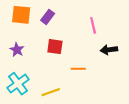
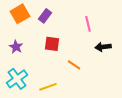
orange square: (21, 15) -> (20, 14), turned -36
orange line: (78, 69) -> (74, 65), turned 32

